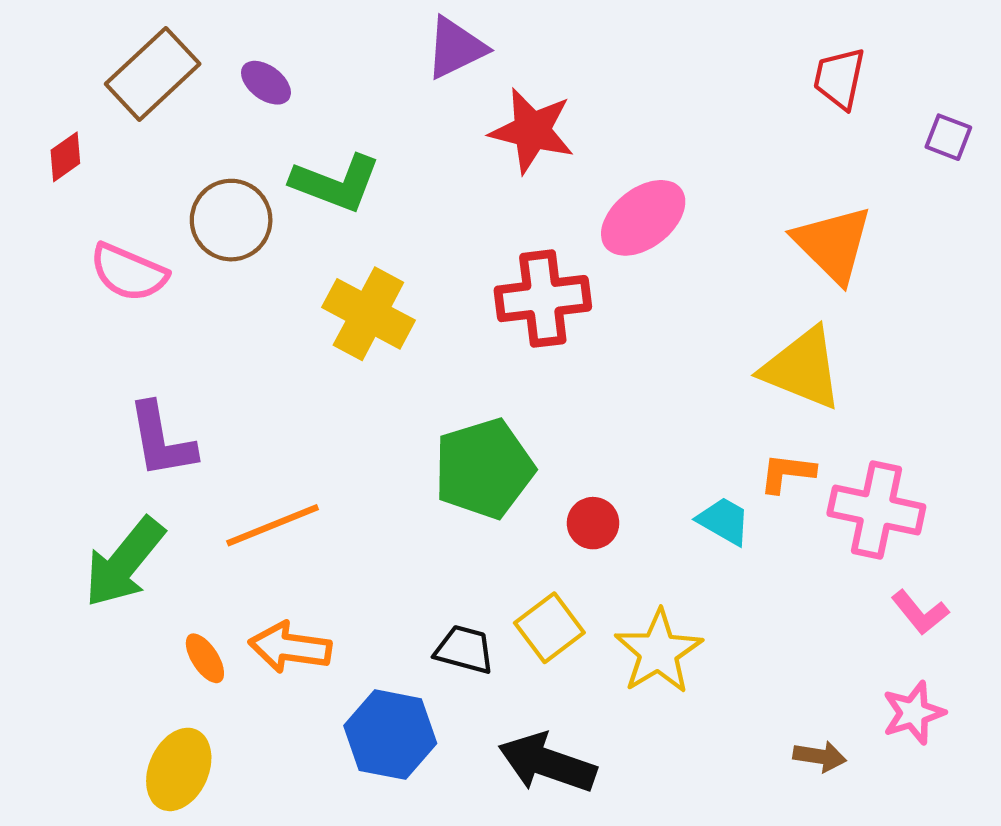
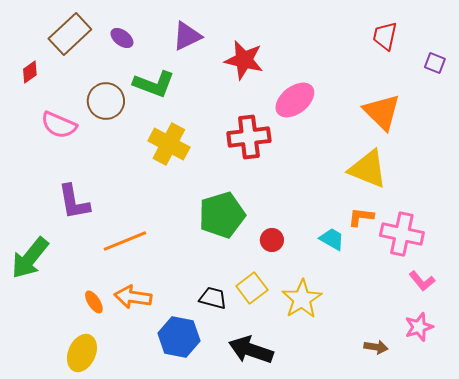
purple triangle: (456, 48) -> (187, 36), moved
green arrow: (124, 562) -> (30, 258), moved

